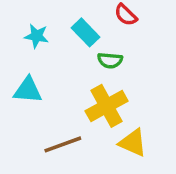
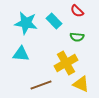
cyan star: (37, 36) -> (26, 23), size x1.6
green semicircle: (110, 60) -> (77, 37), moved

